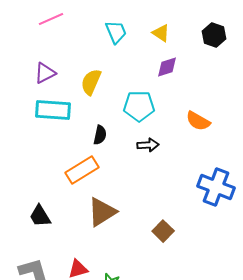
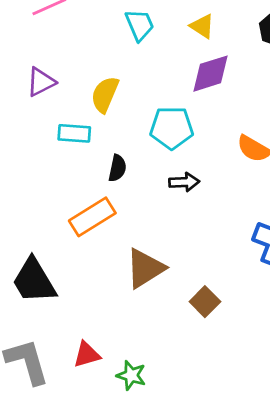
purple diamond: (167, 67) -> (211, 74), size x1.4
cyan rectangle: (53, 110) -> (74, 133), moved, size x0.7
brown triangle: (102, 212) -> (145, 268), moved
black trapezoid: (40, 216) -> (34, 281), size x1.5

